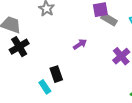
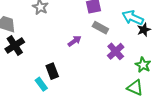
gray rectangle: (109, 19) -> (100, 28), moved

